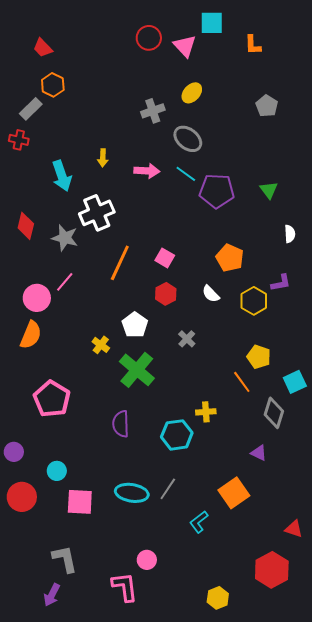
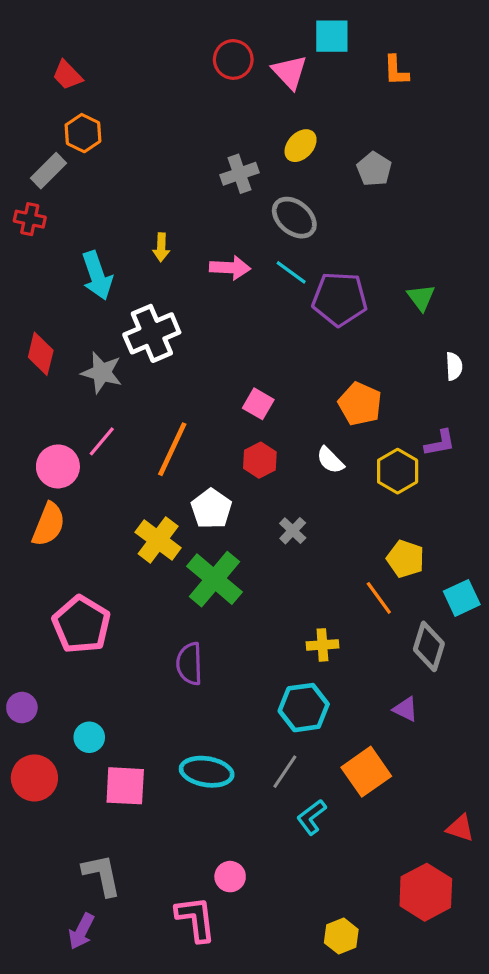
gray pentagon: (267, 106) -> (374, 169), moved
orange line: (120, 263) -> (172, 449), moved
yellow cross: (101, 345) -> (158, 540), size x1.6
cyan hexagon: (177, 435) -> (304, 708), moved
gray line: (168, 489) -> (285, 772), moved

